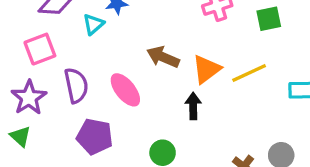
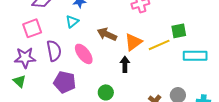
green square: (269, 19) -> (179, 31), moved
cyan triangle: (93, 24) -> (72, 22), moved
purple star: (29, 98) -> (25, 58), turned 30

